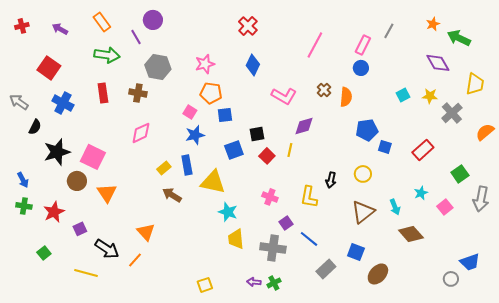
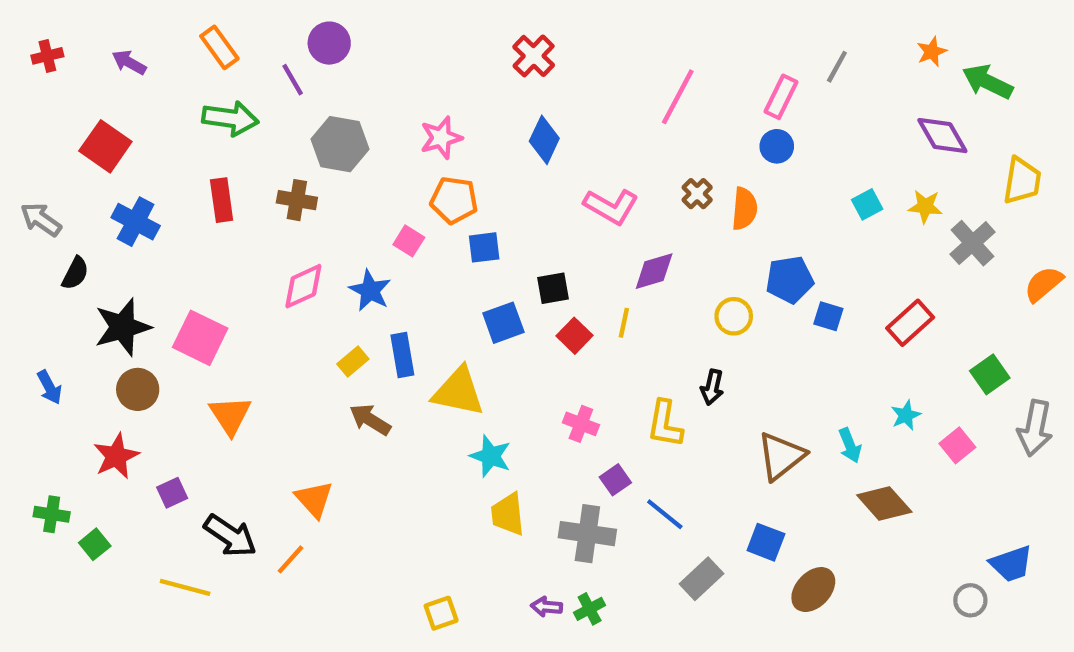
blue star: (195, 135) -> (370, 290), moved, turned -30
yellow circle: (363, 174) -> (734, 316), moved
brown circle: (77, 181) -> (138, 389), moved
green cross: (24, 206) -> (52, 514), moved

